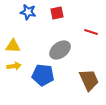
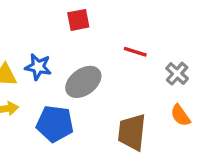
blue star: (28, 12) -> (38, 67), moved
brown trapezoid: (89, 80) -> (132, 132), turned -150

